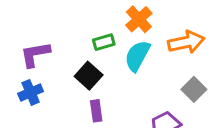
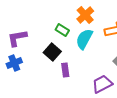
green rectangle: (104, 42) -> (62, 30), turned 48
purple rectangle: (96, 111) -> (65, 70), moved

